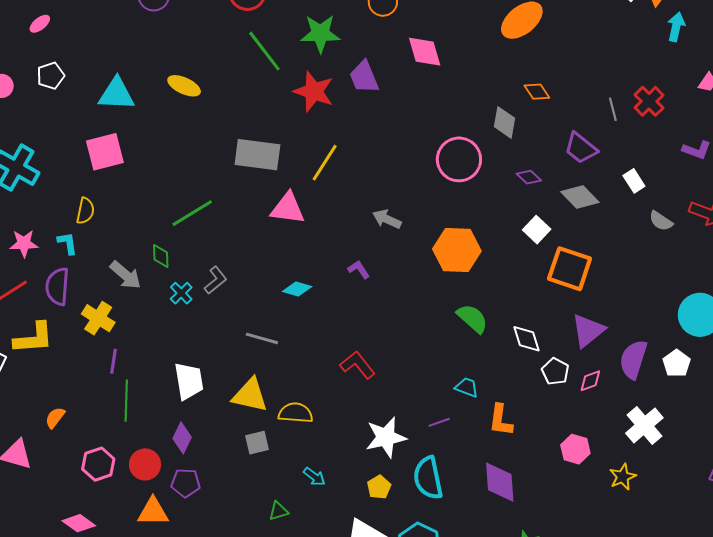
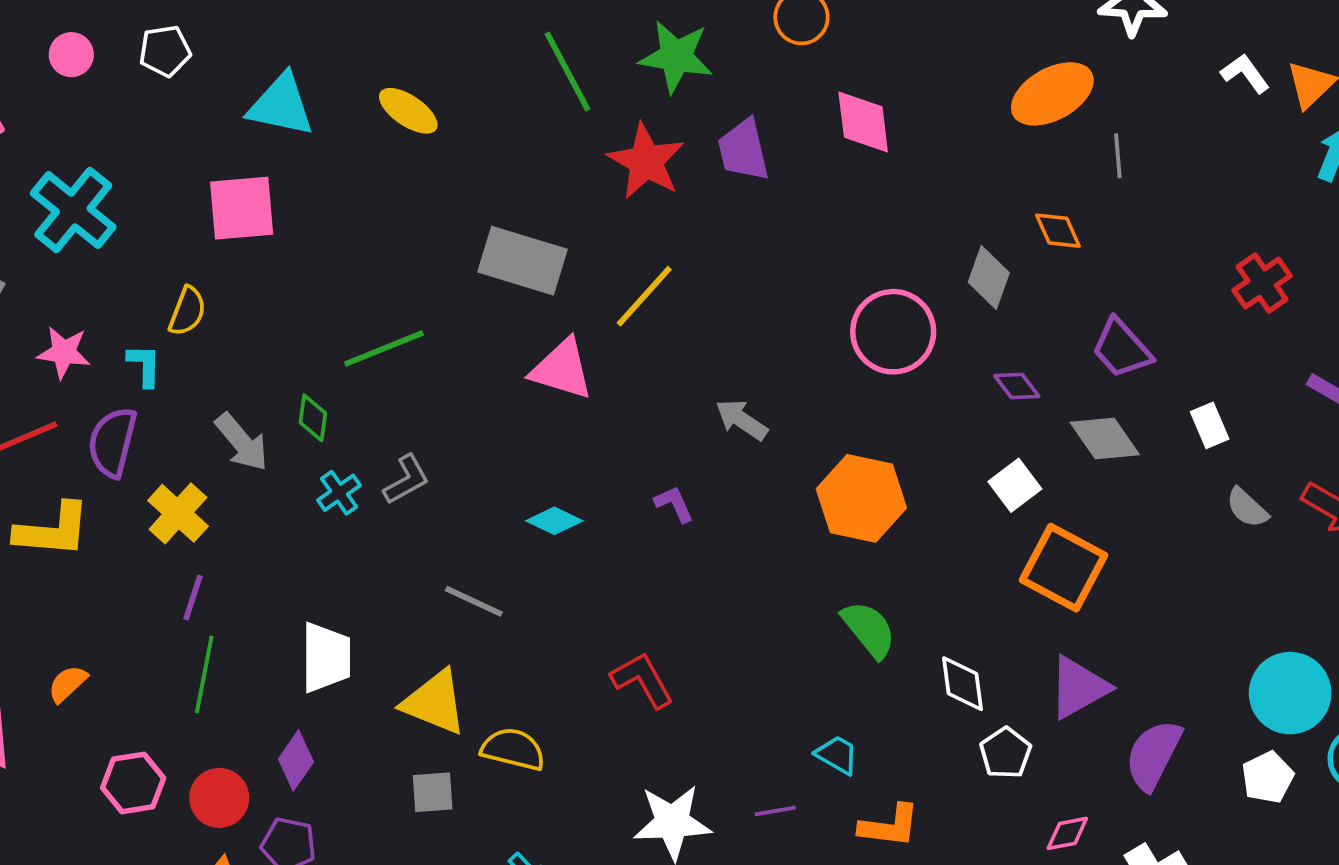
gray line: (613, 109) -> (1118, 156), moved
white pentagon: (677, 363) -> (1268, 777), moved
pink diamond: (590, 381) -> (1067, 833), moved
orange L-shape: (501, 420) -> (889, 826), turned -100

